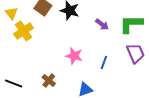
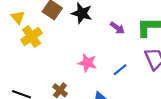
blue line: (104, 62) -> (120, 70), turned 32

